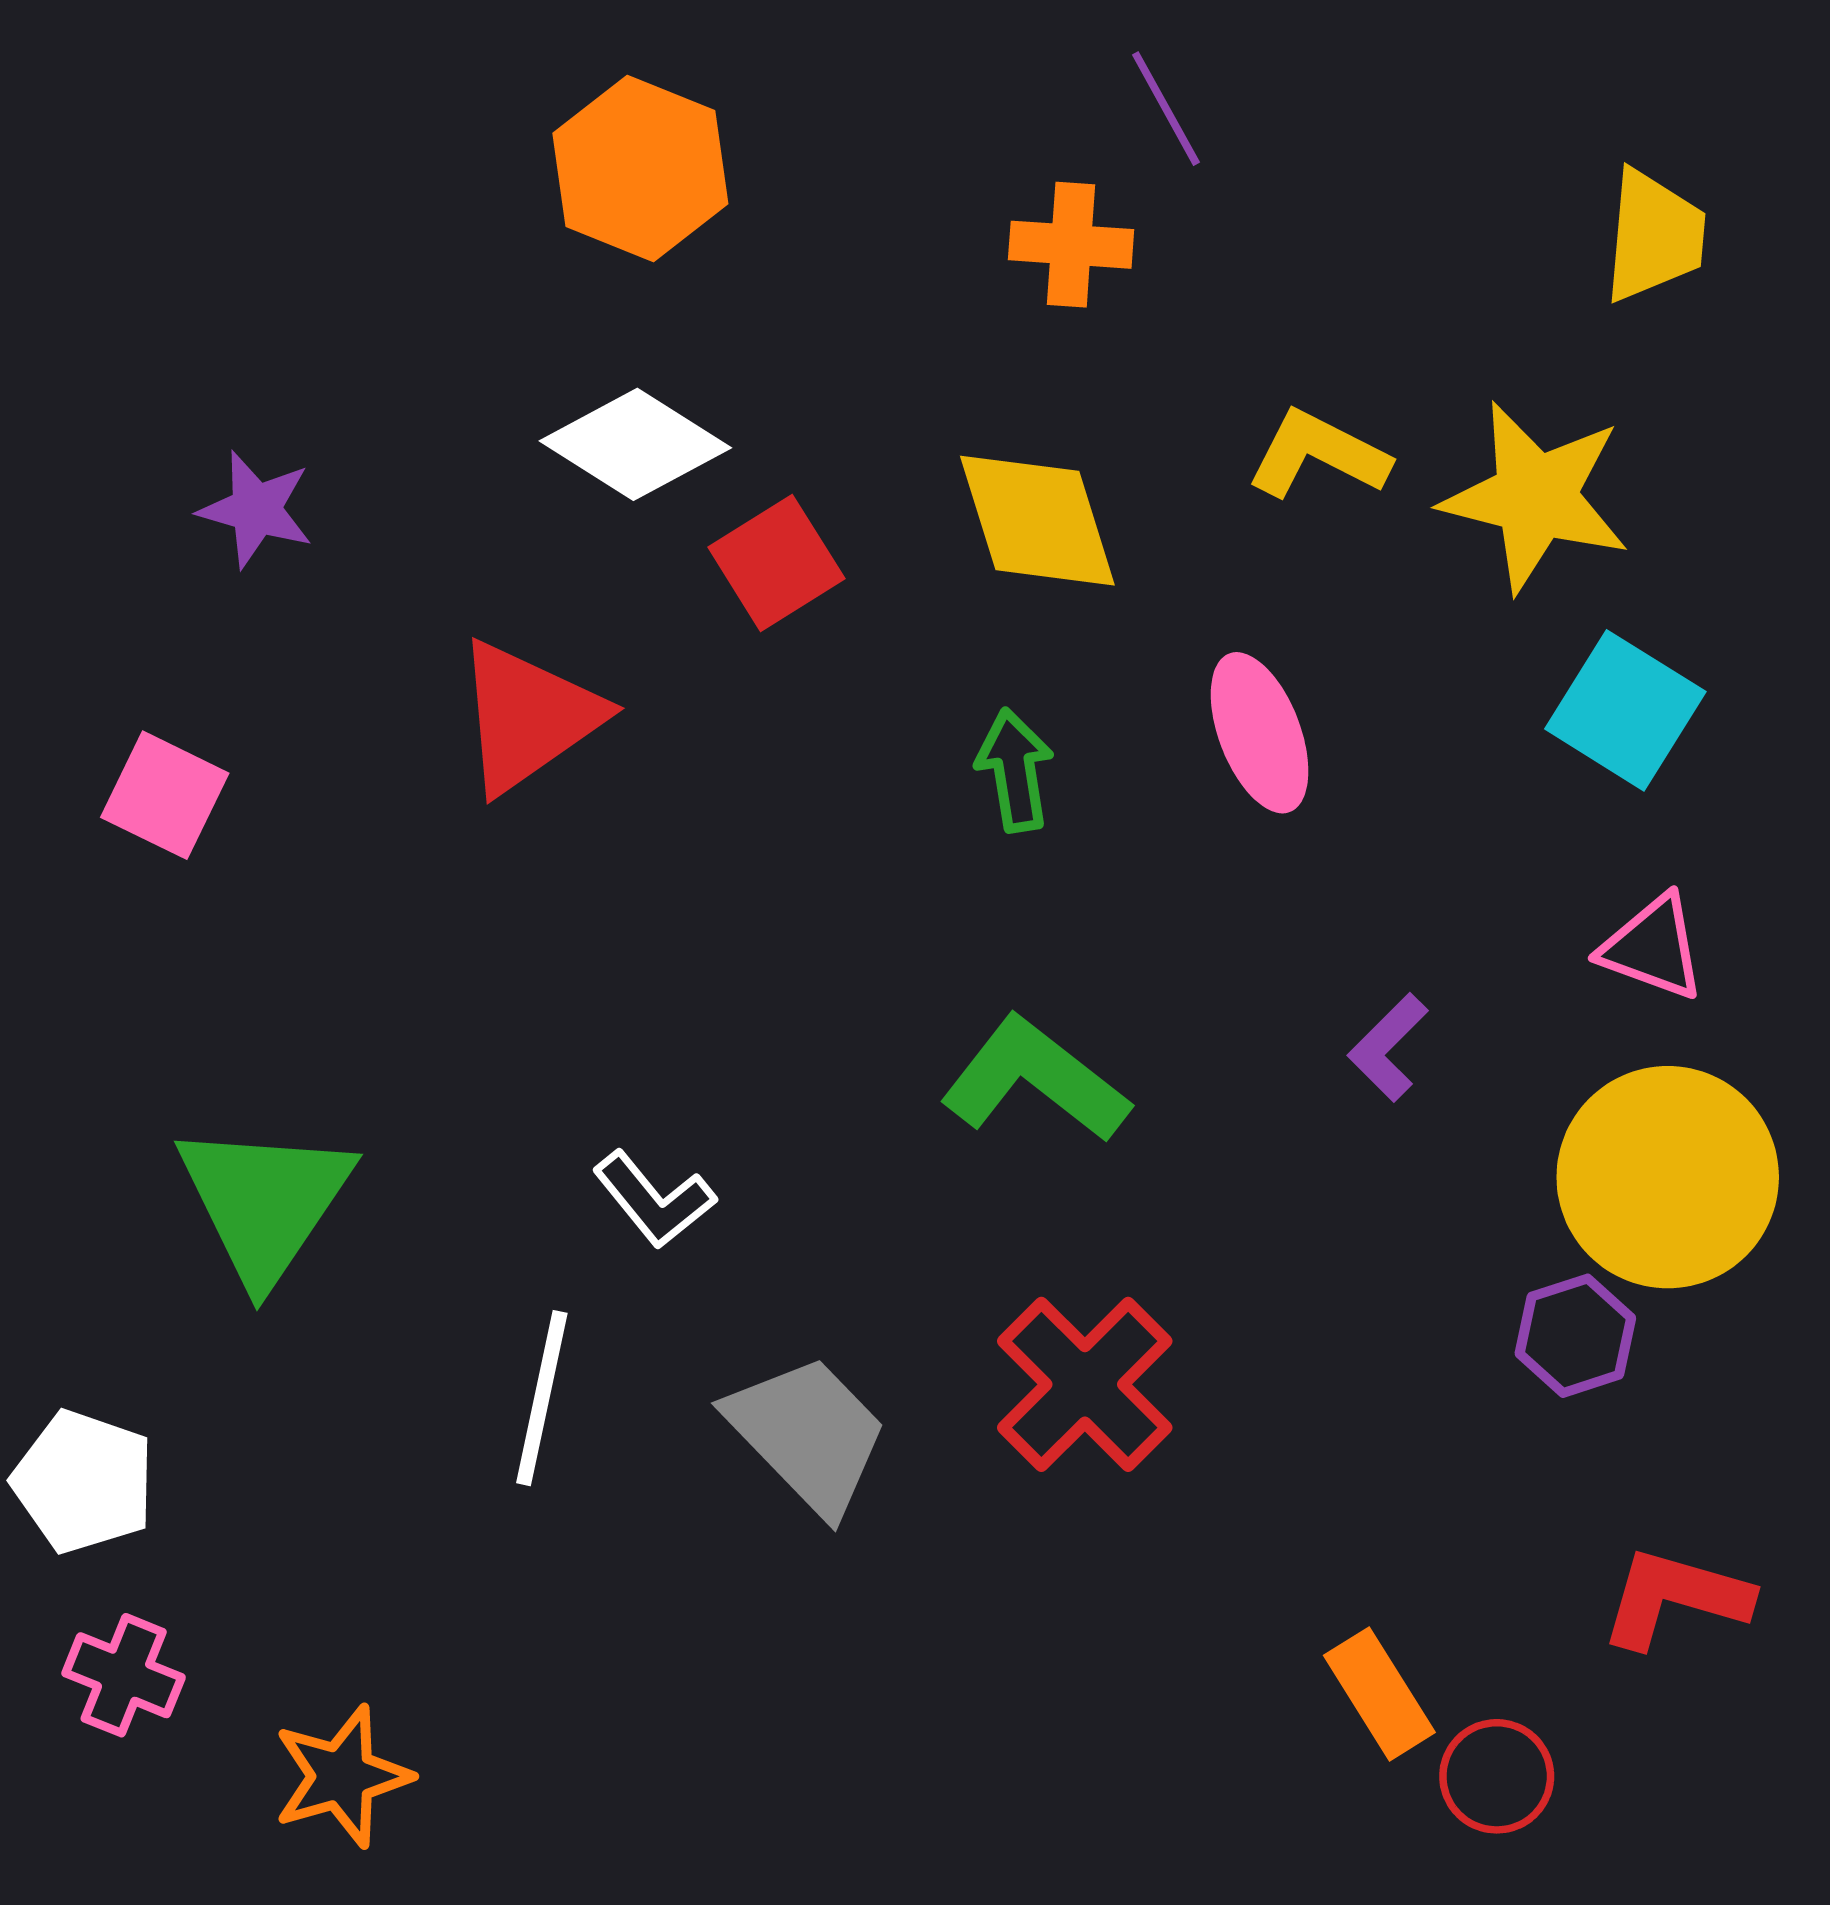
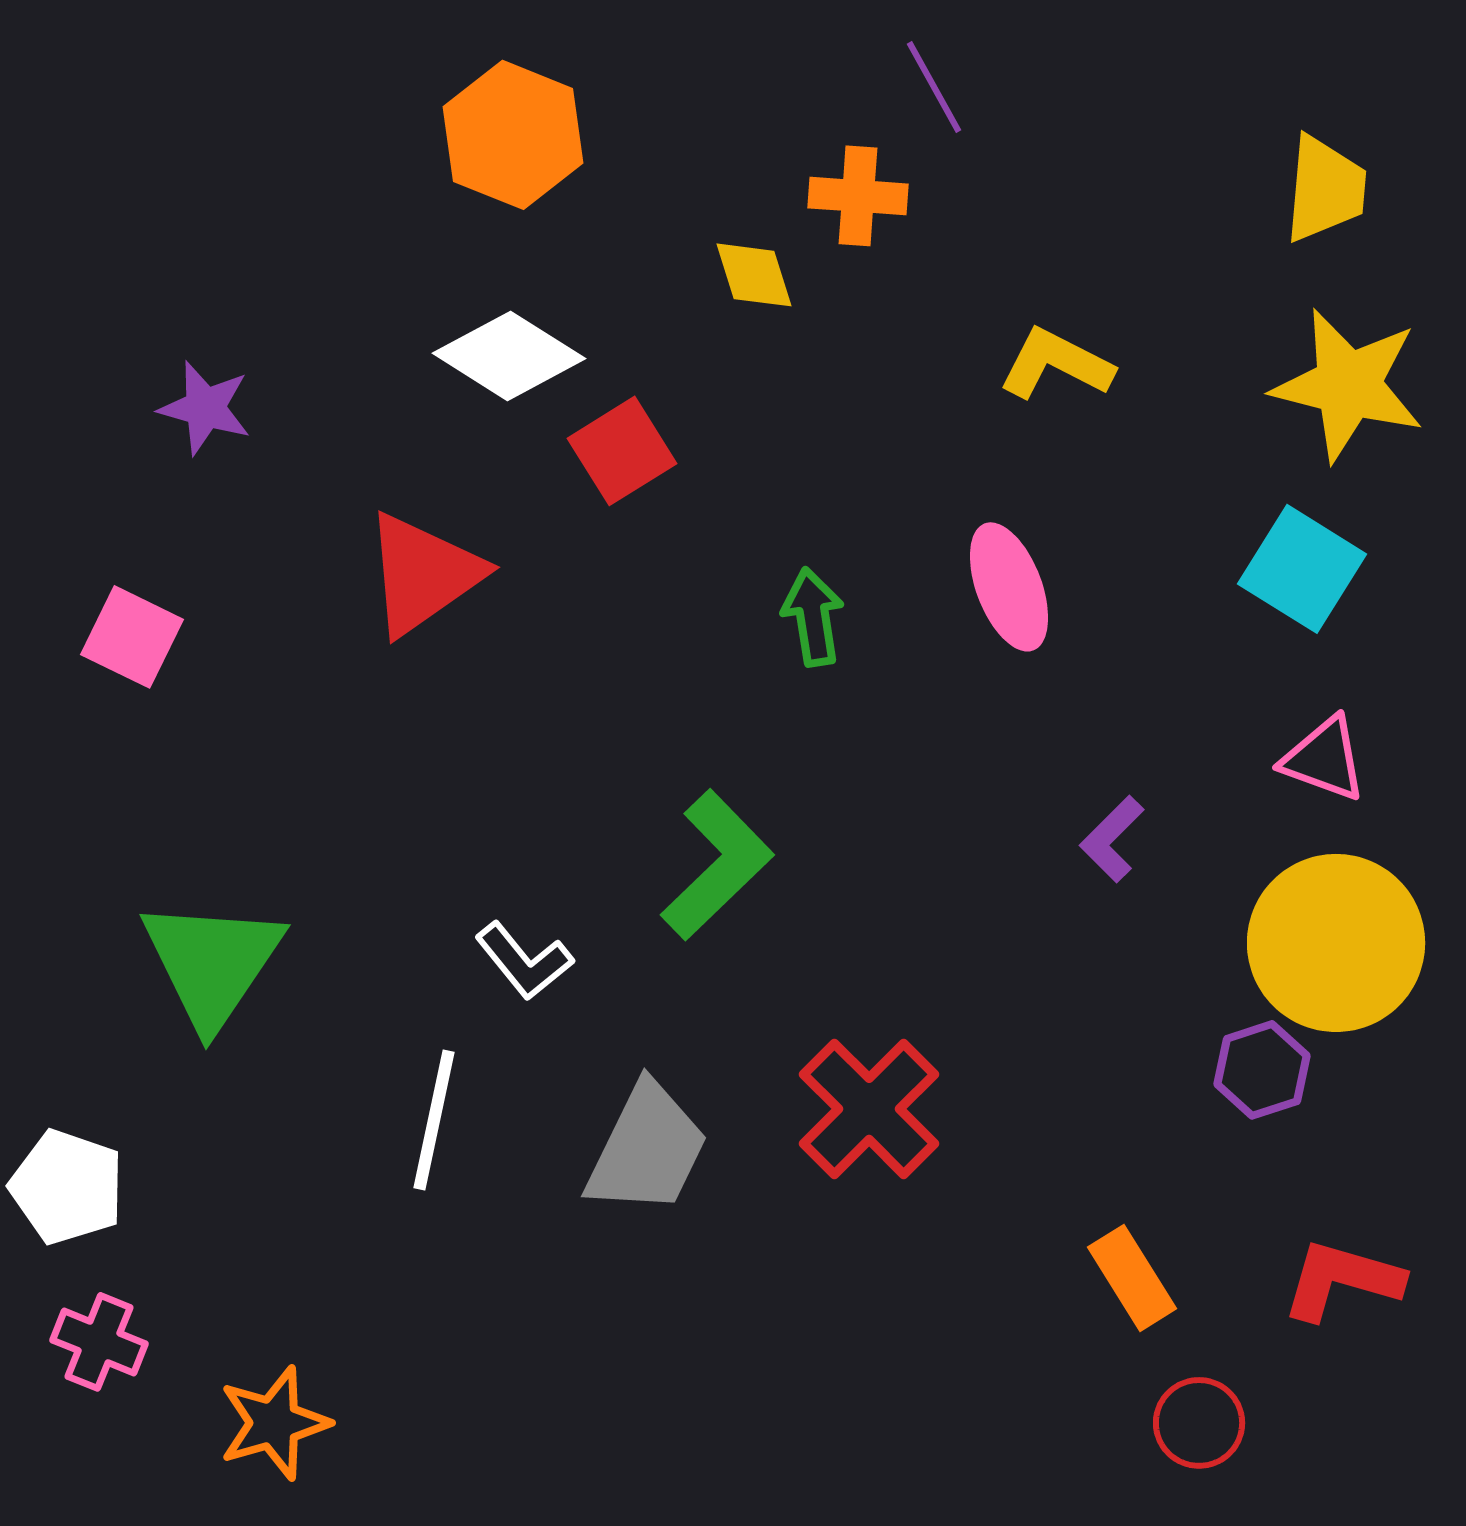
yellow star: (1535, 497) -> (1348, 385), moved
yellow diamond: (1037, 521) -> (754, 275), moved, size x0.6
green L-shape: (1035, 1080) -> (717, 865), moved, turned 98
gray trapezoid: (808, 1434) -> (647, 1149), turned 70
orange rectangle: (1379, 1694) -> (1132, 1278), moved

